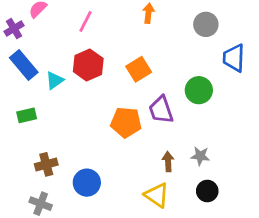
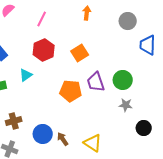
cyan triangle: (55, 80) -> (26, 75), moved
green circle: (199, 90) -> (123, 80), moved
gray star: (200, 156) -> (126, 105), moved
brown arrow: (168, 162) -> (63, 139), moved, turned -32
black circle: (207, 191) -> (144, 128), moved

